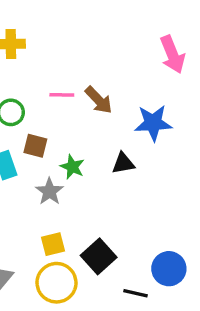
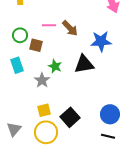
brown square: (35, 146) -> (36, 45), moved
black triangle: (123, 163) -> (84, 64), size x1.5
blue circle: (169, 269) -> (110, 114), moved
black line: (136, 293) -> (108, 136), moved

